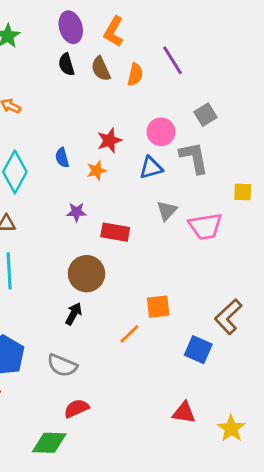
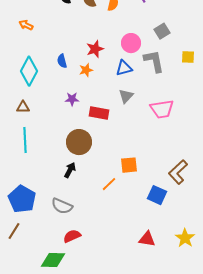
yellow square: (243, 192) -> (188, 57), moved
gray triangle: (167, 211) -> (126, 96), moved
yellow star: (231, 428) -> (185, 238), moved

